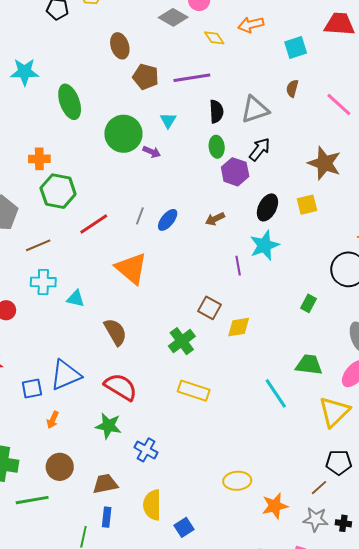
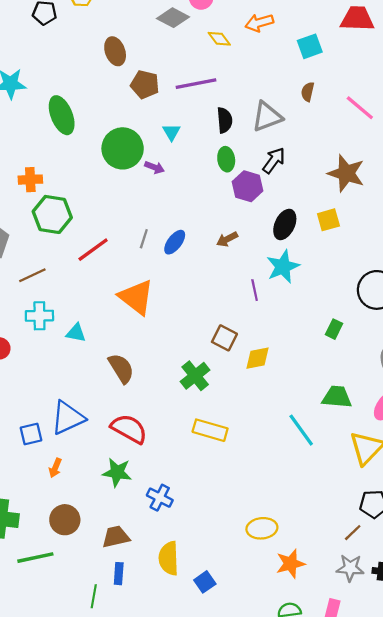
orange star: (275, 506) -> (290, 564), moved

